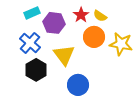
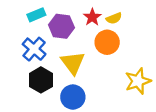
yellow semicircle: (100, 16) -> (114, 18), turned -56
yellow star: (121, 44) -> (138, 81), moved, turned -30
blue circle: (78, 85) -> (73, 97), moved

